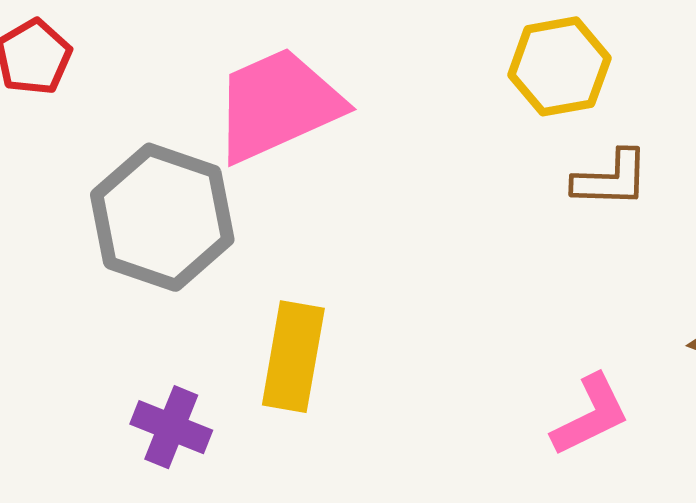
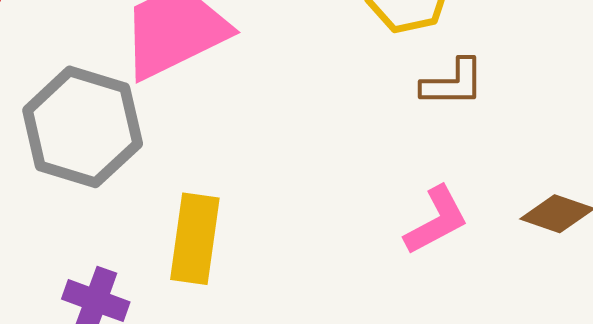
pink L-shape: (590, 415) -> (436, 220), moved

